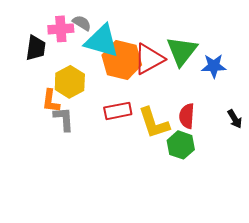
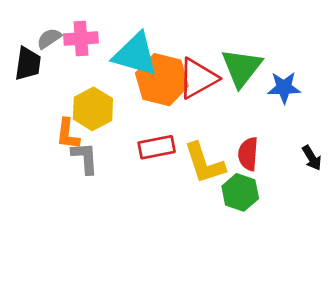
gray semicircle: (82, 23) -> (49, 38), moved, turned -66
black trapezoid: (36, 48) -> (28, 64), moved

